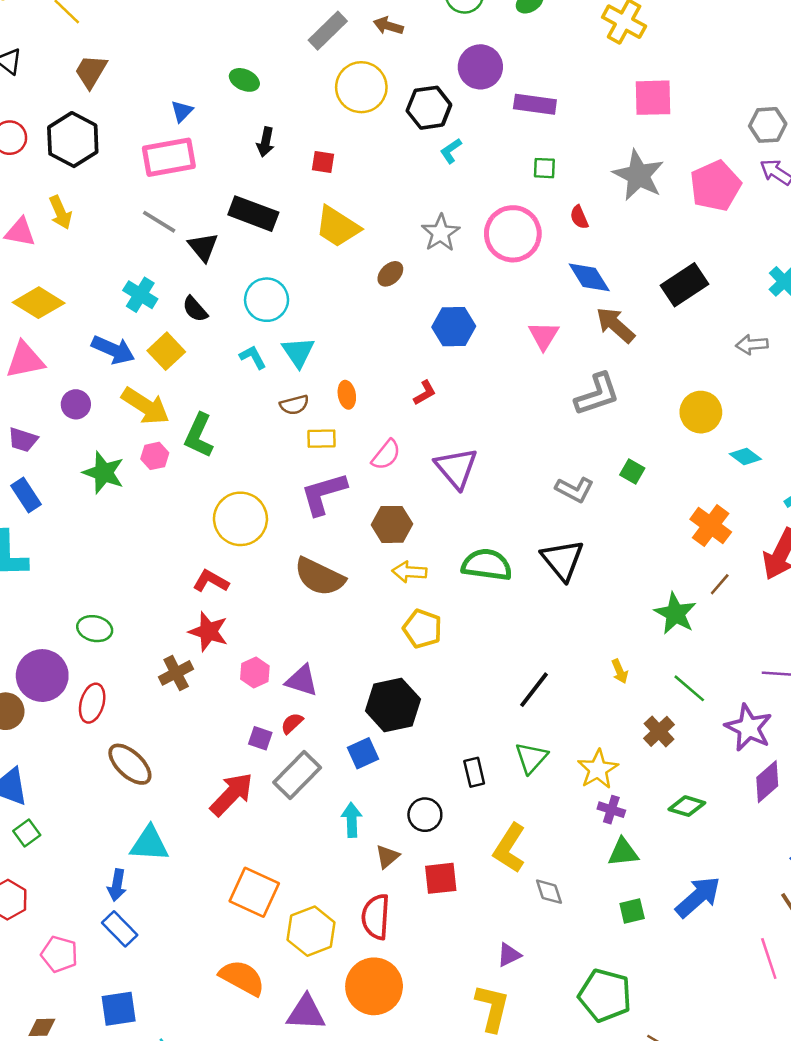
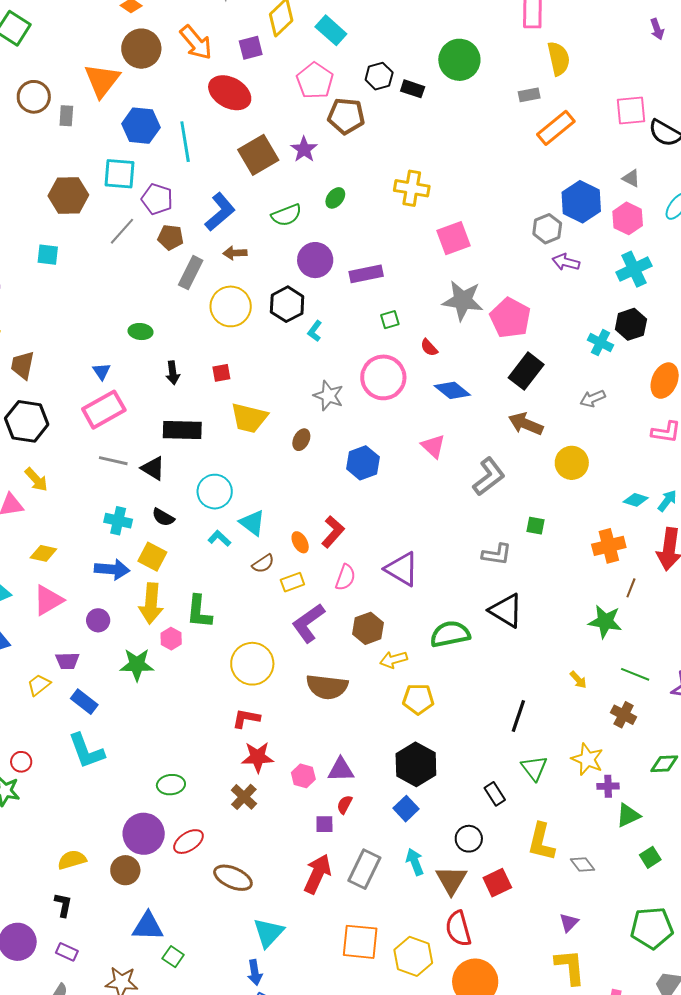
pink pentagon: (715, 186) -> (510, 318), moved
yellow diamond: (39, 303) -> (43, 553), size x0.7
brown arrow: (615, 325) -> (526, 424), moved
red L-shape: (425, 393) -> (333, 532), moved, size x1.5
yellow arrow: (145, 406) -> (151, 603), turned 81
cyan diamond: (745, 457) -> (636, 500), moved
orange cross: (711, 526) -> (609, 546), turned -32
red ellipse: (92, 703) -> (188, 842), turned 60
gray rectangle: (297, 775) -> (364, 869), moved
cyan triangle: (149, 844) -> (268, 933), turned -32
brown triangle: (387, 856) -> (451, 880), size x1.6

